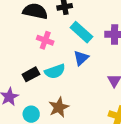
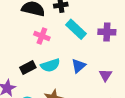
blue triangle: (81, 58) -> (78, 66), moved

